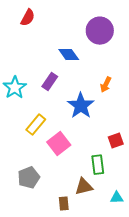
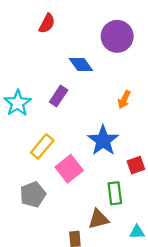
red semicircle: (28, 18) -> (47, 23), moved
blue star: (81, 106) -> (103, 141), moved
gray pentagon: (29, 178) -> (33, 194), moved

